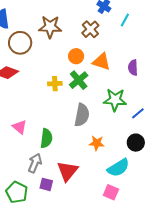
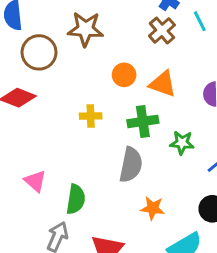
cyan line: (125, 20) -> (200, 21), turned -56
brown cross: (90, 29) -> (162, 30), moved
green cross: (79, 80) -> (143, 121), moved, turned 30
green star: (115, 100) -> (182, 143), size x0.7

